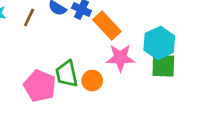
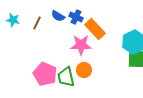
pink star: (120, 58) -> (81, 45), moved
green trapezoid: (67, 74) -> (66, 77), moved

